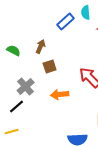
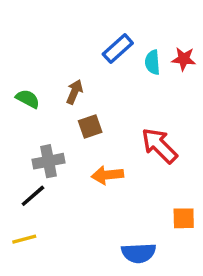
cyan semicircle: (86, 12) -> (152, 62), moved
gray cross: (26, 86) -> (49, 161), turned 30

